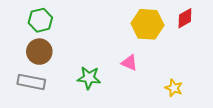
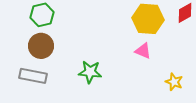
pink triangle: (129, 63) -> (143, 51), moved

